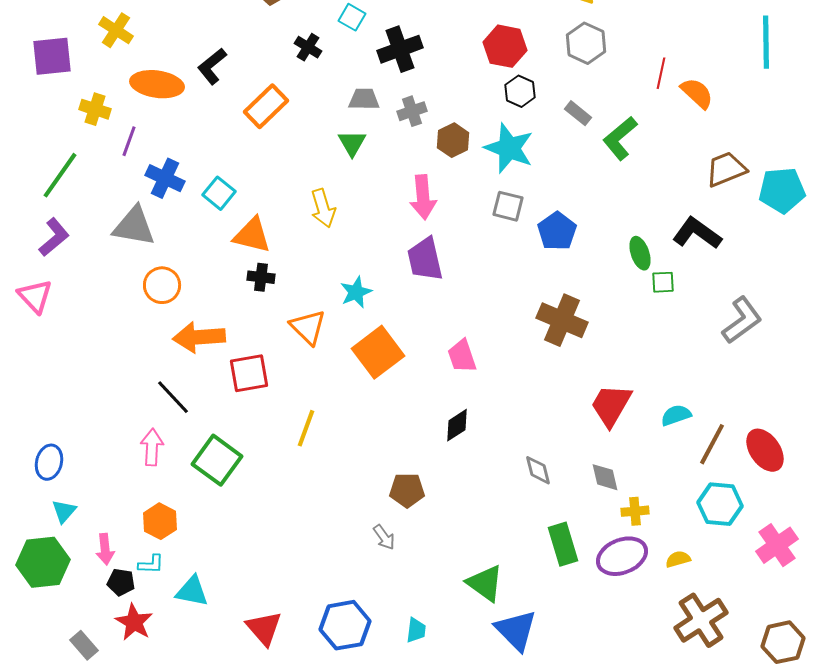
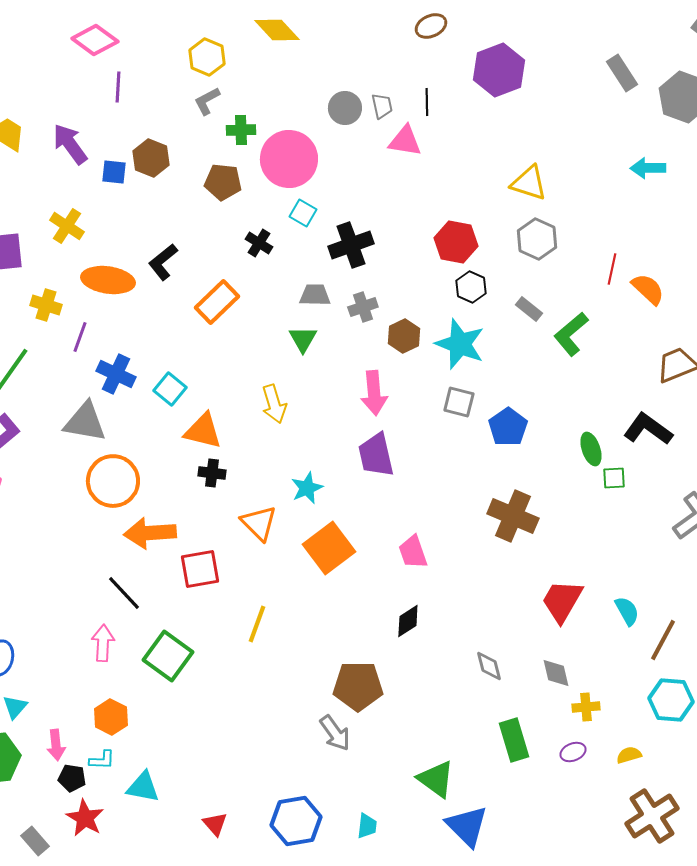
orange circle: (162, 285) -> (113, 481), size x1.4
cyan semicircle: (676, 415) -> (627, 611), turned 80
brown pentagon: (407, 490) -> (358, 686), size x1.4
gray arrow: (384, 537) -> (335, 733), size x1.4
purple ellipse: (622, 556) -> (573, 752), size x0.5
red triangle: (264, 628) -> (215, 824), size x0.7

